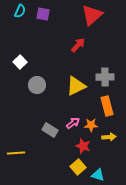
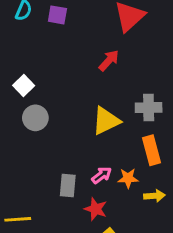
gray circle: (37, 85) -> (35, 118), moved
gray rectangle: (50, 130) -> (68, 185), turned 63
red star: (83, 146) -> (96, 209), moved

